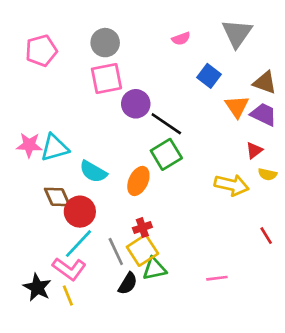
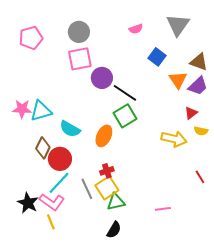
purple trapezoid: (263, 114) -> (198, 86), turned 110
brown diamond: (57, 197) -> (43, 148), turned 50
black semicircle: (128, 283) -> (114, 230), moved
black star: (37, 287) -> (28, 203), moved

